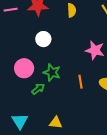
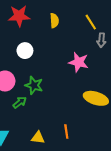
orange line: (81, 82) -> (66, 131), moved

